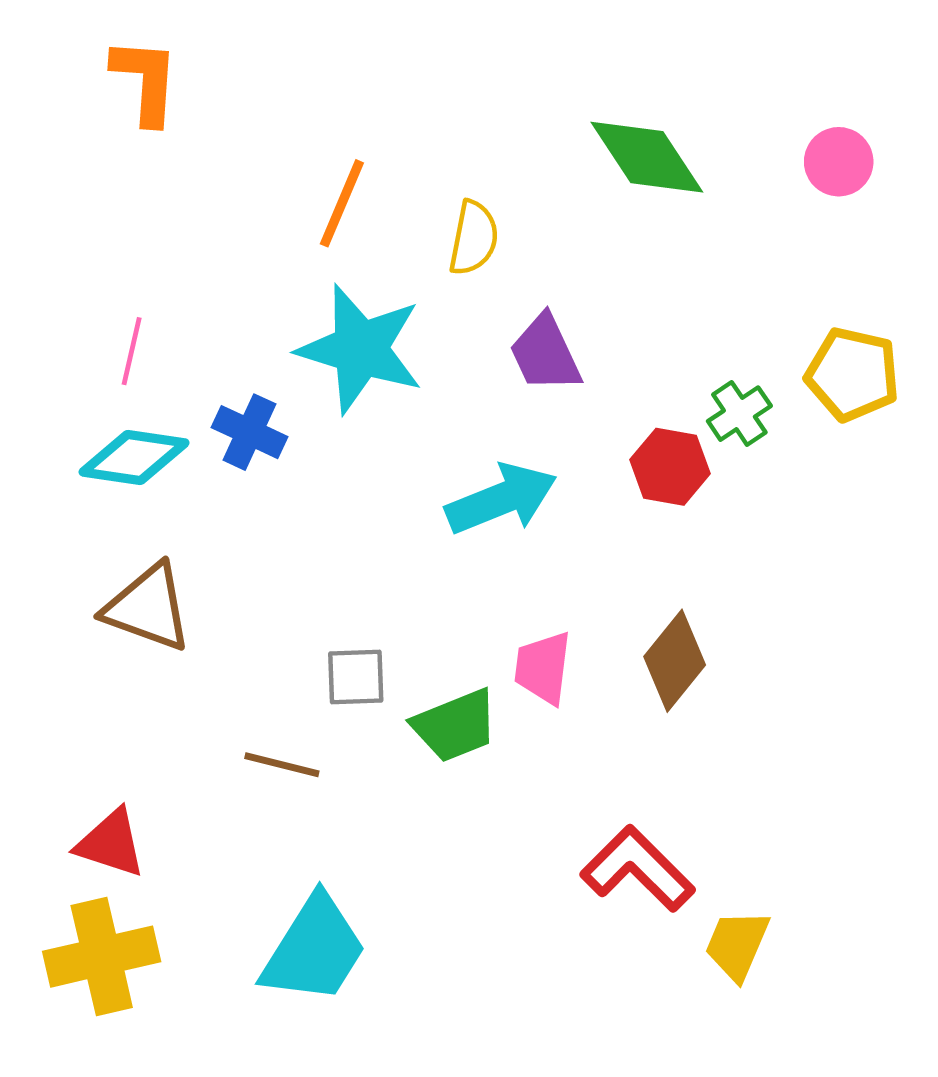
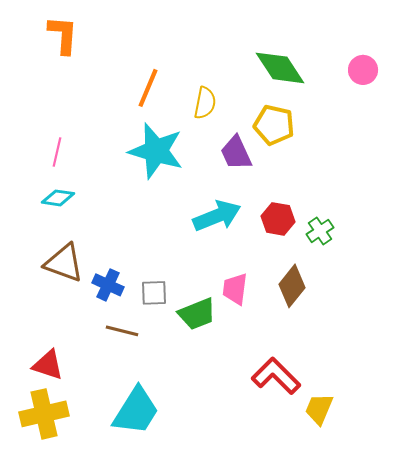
yellow pentagon: (853, 374) -> (274, 125), moved
green cross: (739, 414) -> (320, 231), moved
blue cross: (250, 432) -> (108, 285), moved
cyan diamond: (134, 457) -> (58, 198), size x0.7
red hexagon: (670, 467) -> (278, 219), moved

